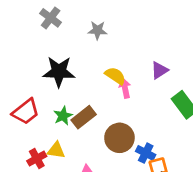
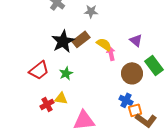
purple triangle: (159, 70) -> (136, 40), turned -48
black star: (59, 72) -> (63, 41), turned -30
brown rectangle: (84, 117) -> (81, 39), moved
brown circle: (119, 138) -> (132, 73), moved

